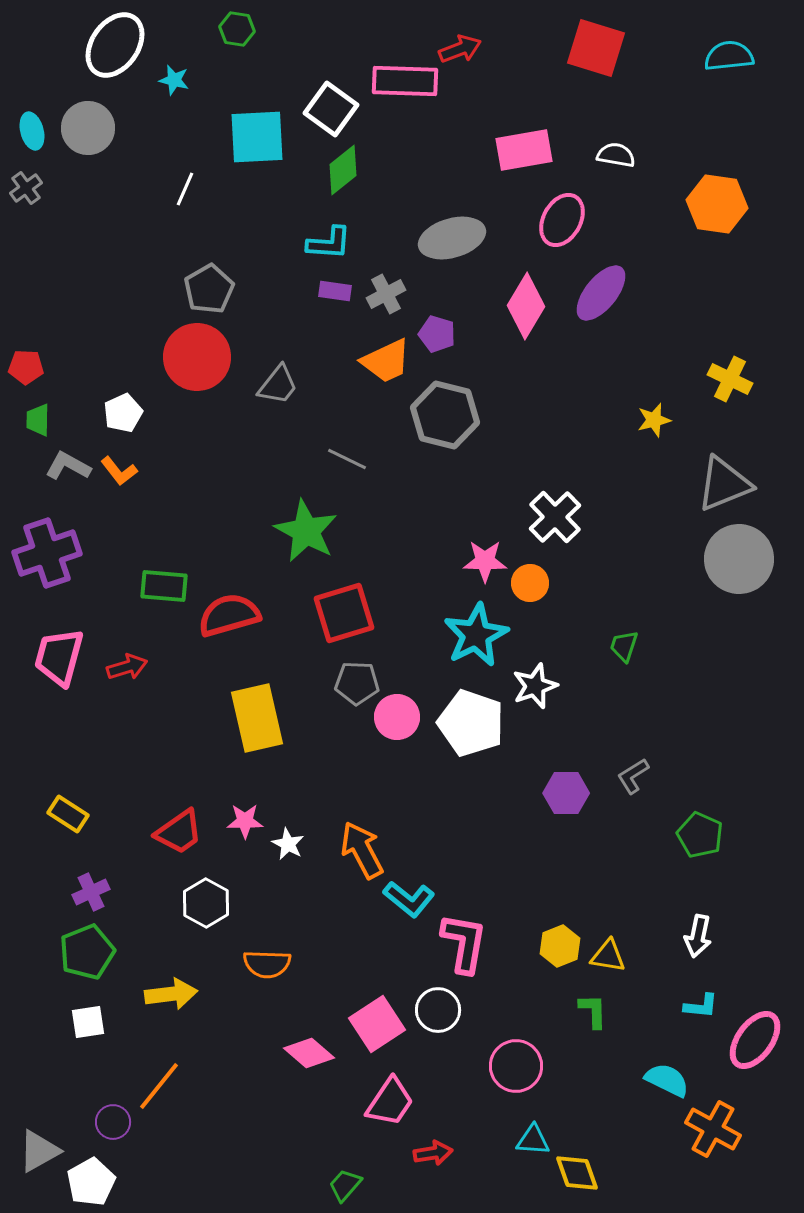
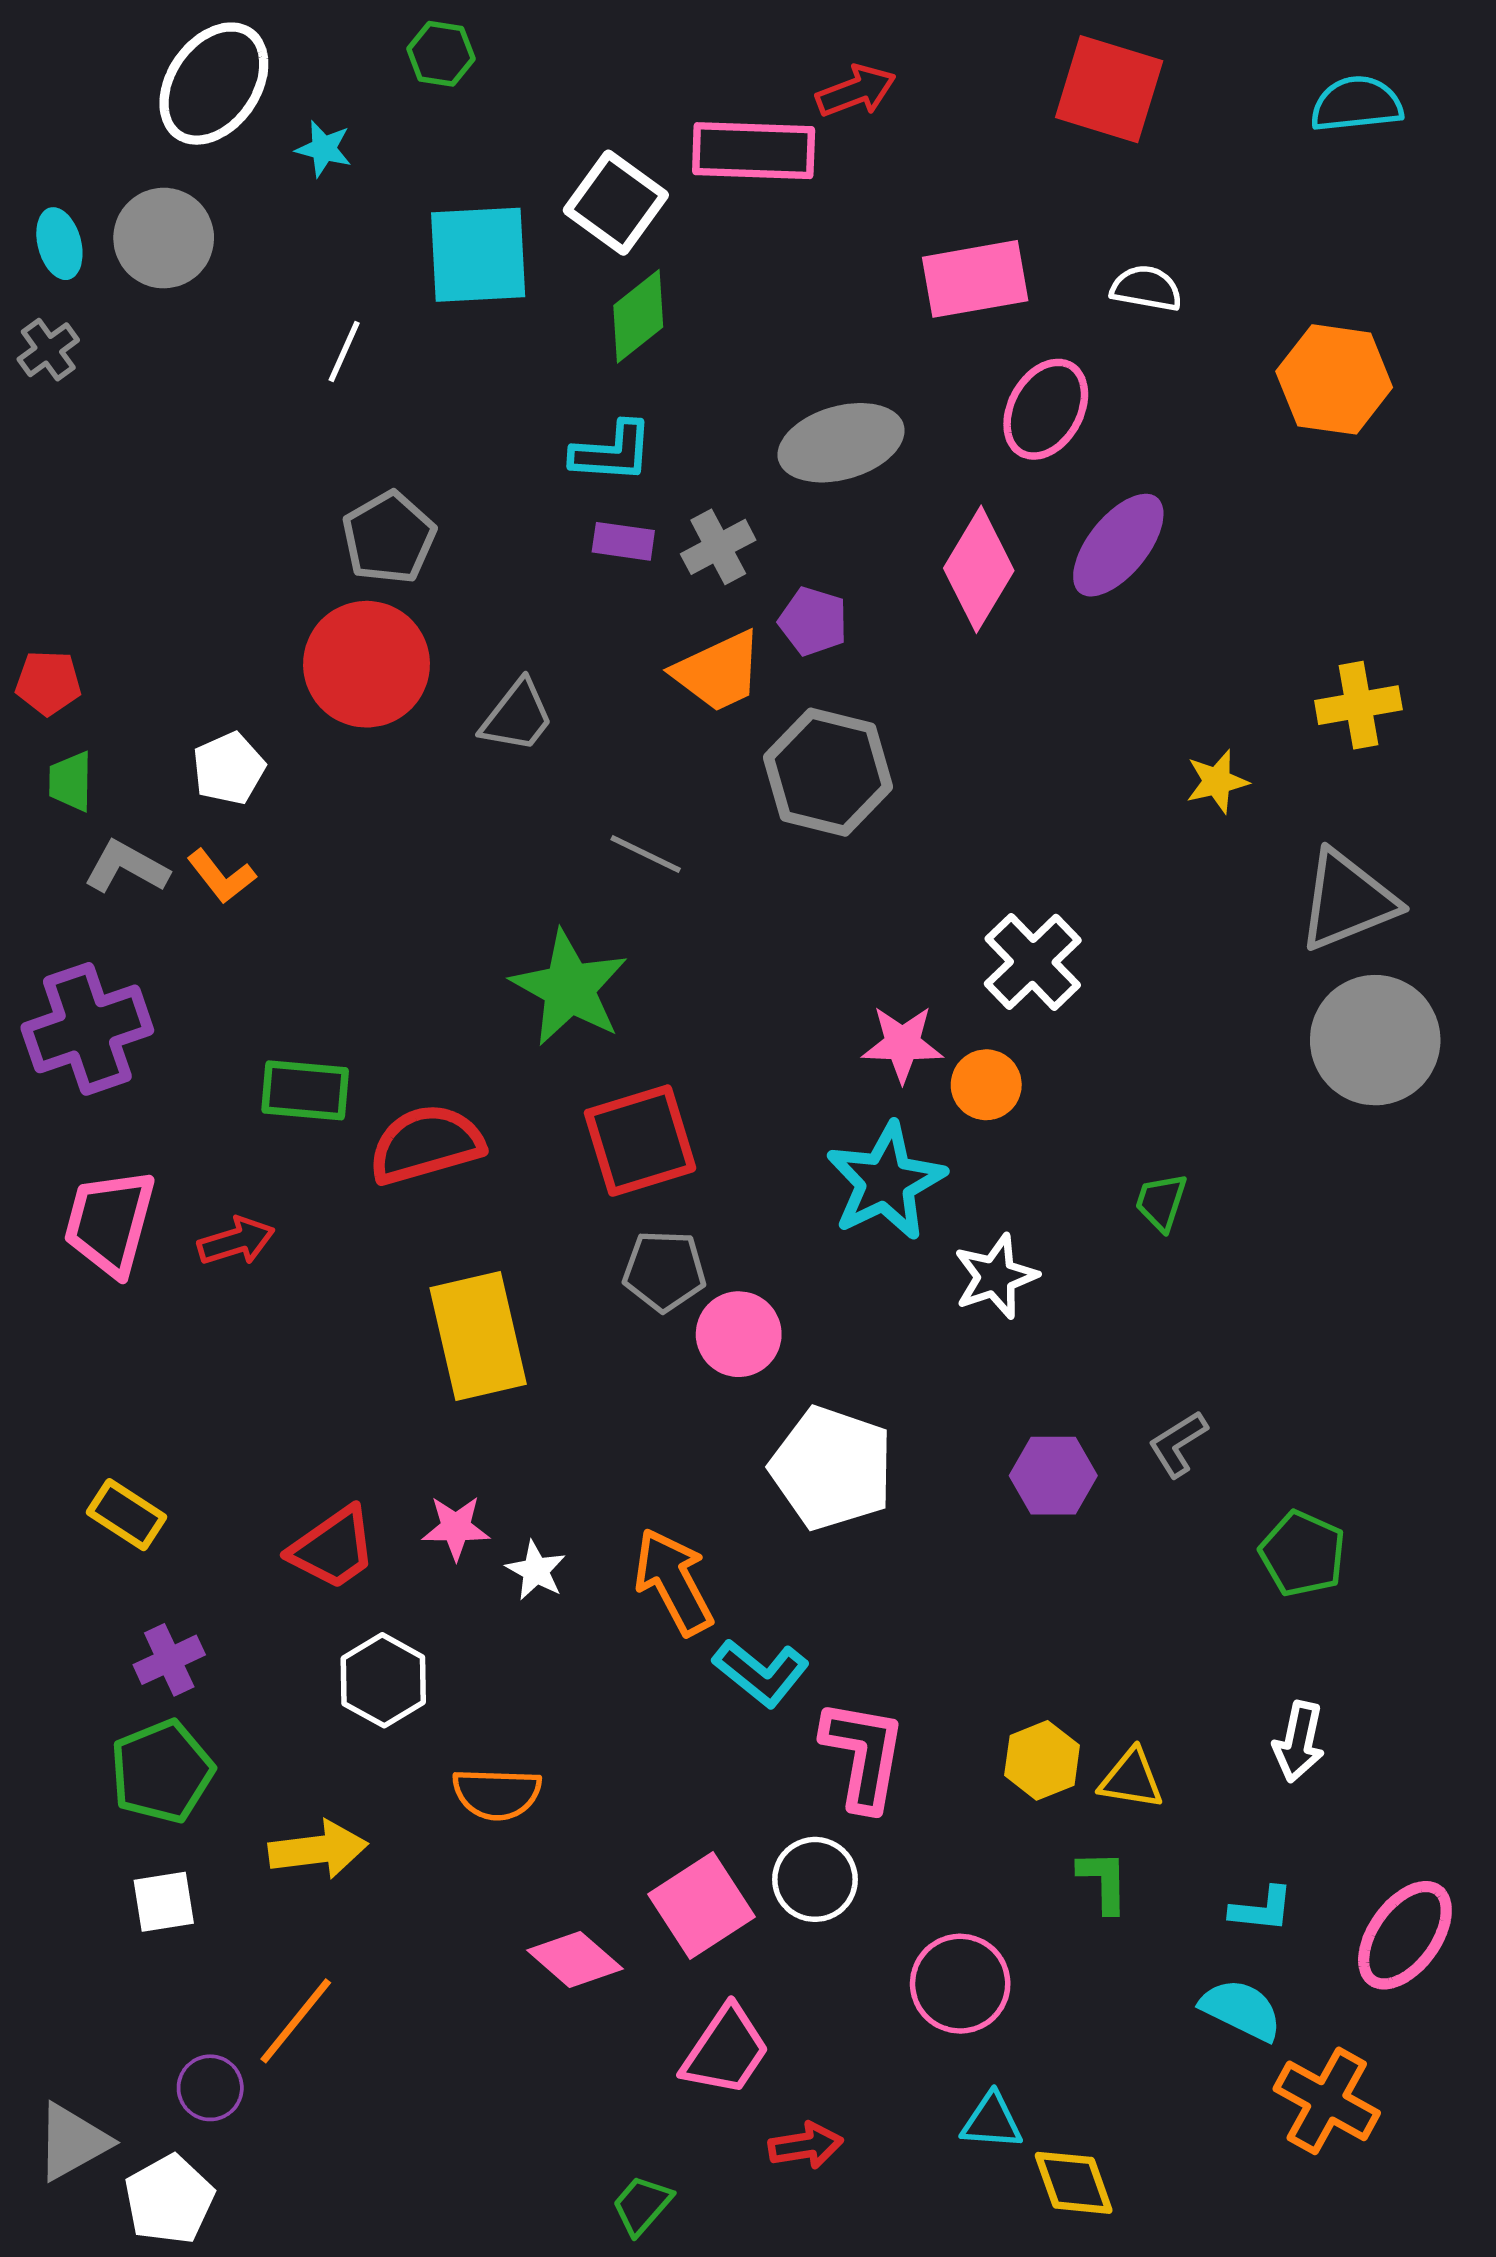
yellow cross: (730, 379) -> (1358, 705), turned -36
white pentagon: (471, 723) -> (832, 1468), moved
cyan L-shape: (701, 1006) -> (1262, 1909), moved

